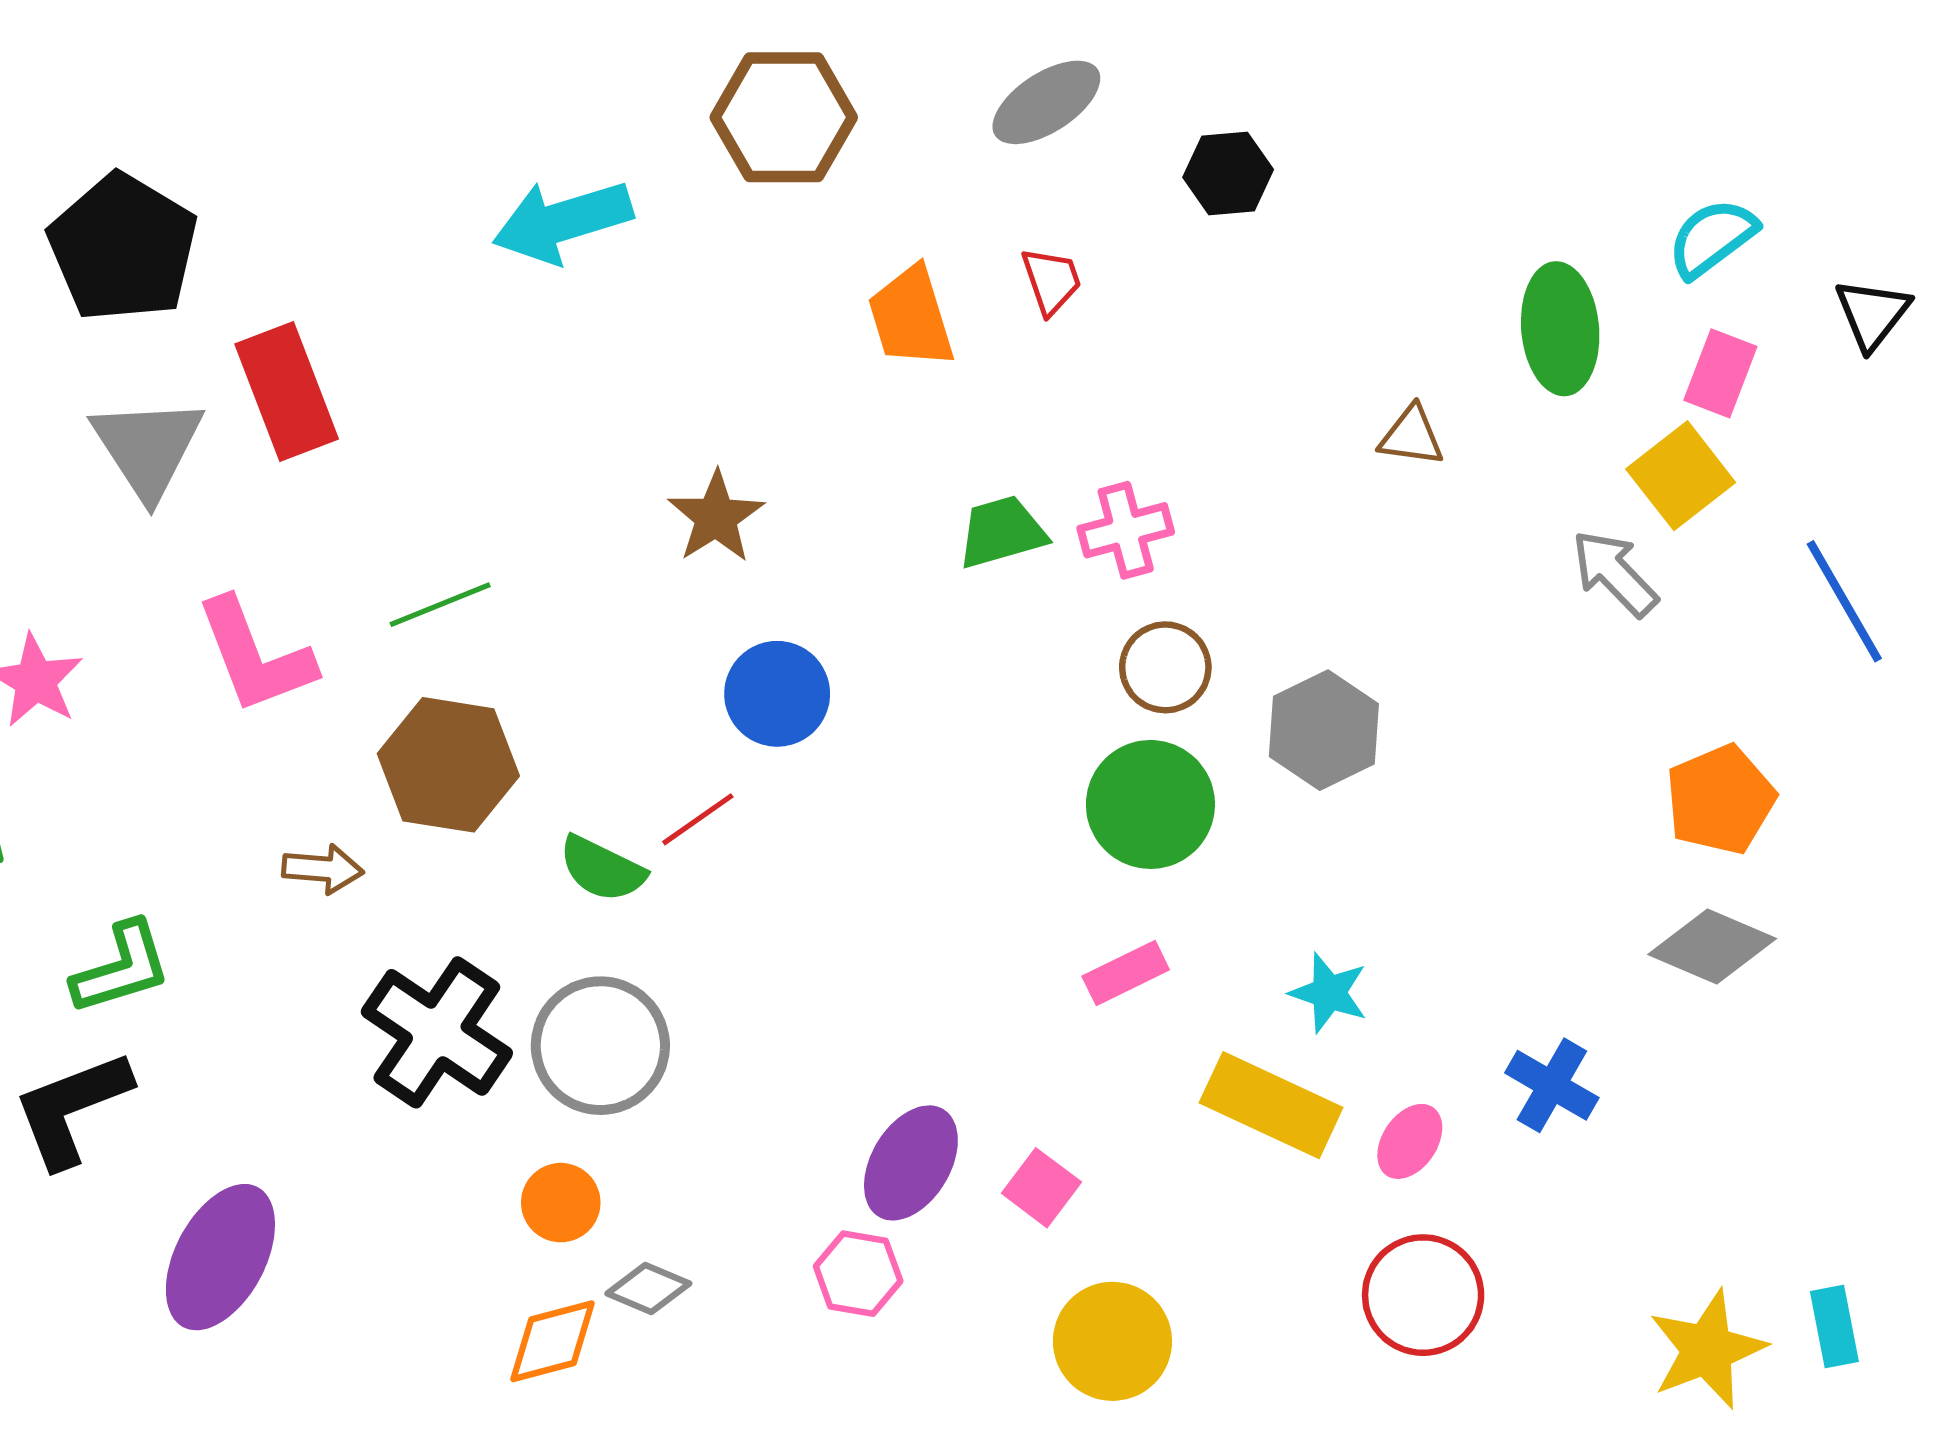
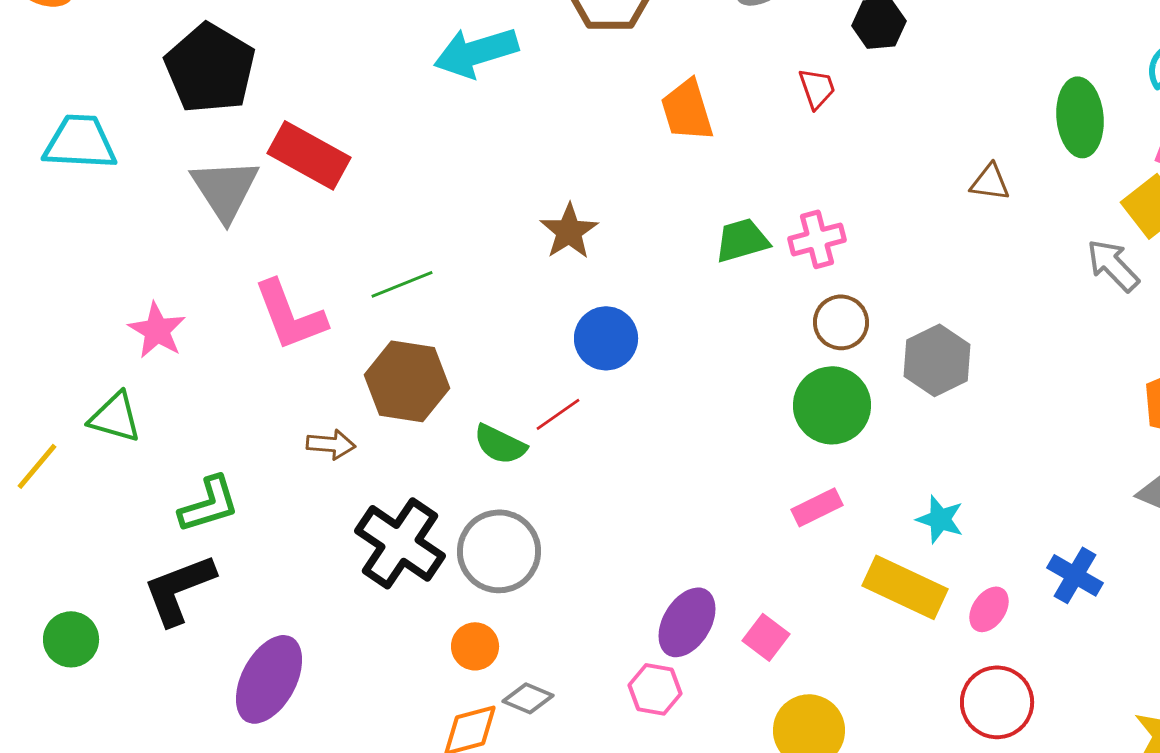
red trapezoid: (1051, 281) -> (817, 88), moved
red rectangle: (287, 391) -> (309, 155), turned -40

